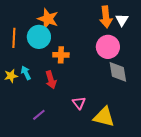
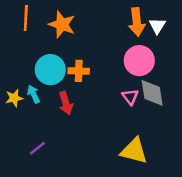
cyan circle: (39, 37) -> (50, 70), moved
orange line: (14, 38) -> (26, 18), moved
pink triangle: (79, 103) -> (130, 97), moved
purple line: (39, 115) -> (37, 148), moved

